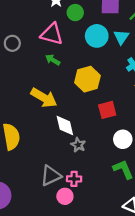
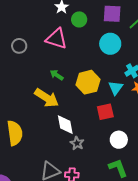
cyan circle: (97, 36) -> (110, 44), moved
cyan triangle: (121, 37) -> (116, 88), moved
green arrow: (53, 60) -> (57, 75), moved

